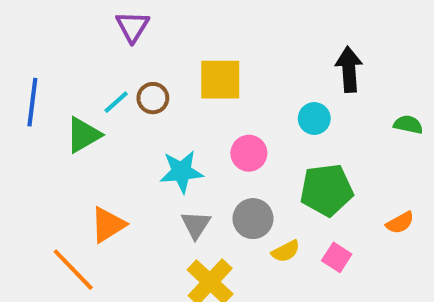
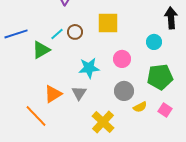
blue line: (32, 102) -> (16, 34), turned 65
gray triangle: (196, 225) -> (79, 93), moved

